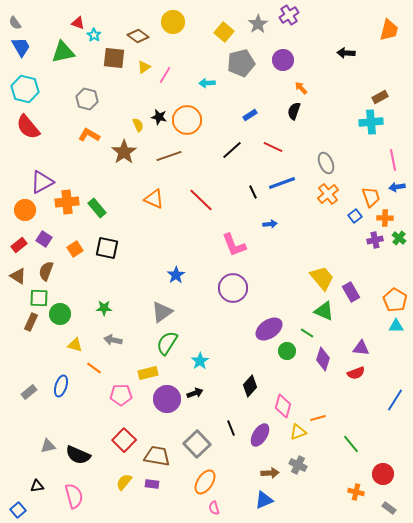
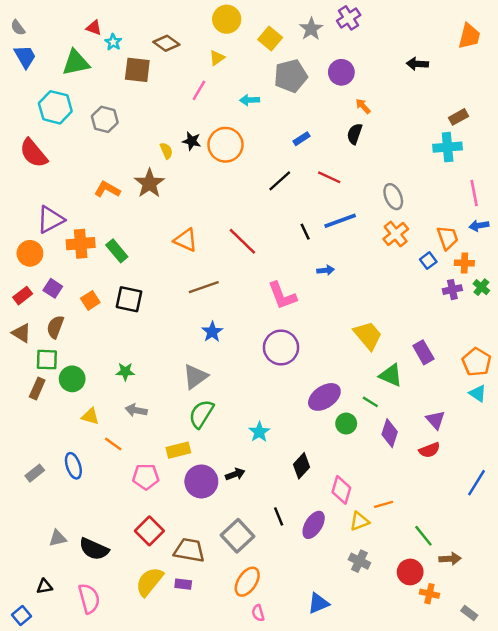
yellow circle: (173, 22) -> (227, 19), moved
yellow triangle: (144, 67) -> (217, 58), moved
cyan hexagon: (25, 89) -> (55, 107), moved
orange L-shape: (89, 135) -> (107, 189), moved
brown line: (169, 156) -> (204, 287), moved
yellow trapezoid: (322, 278) -> (368, 335), moved
cyan triangle: (396, 326) -> (478, 393), turned 35
purple triangle: (361, 348) -> (435, 420), turned 42
cyan star: (200, 361) -> (259, 432), moved
blue ellipse: (61, 386) -> (73, 466), turned -35
brown arrow: (270, 473) -> (450, 559), moved
red circle: (383, 474) -> (410, 572), moved
yellow semicircle: (124, 482) -> (149, 582), size x1.5

